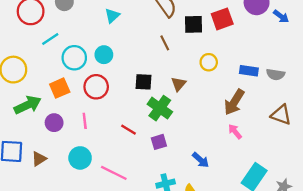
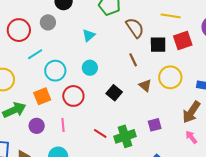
cyan circle: (104, 55) -> (90, 68), moved
yellow circle: (209, 62) -> (170, 77), size x1.5
black square: (144, 82) -> (114, 93), turned 35
brown triangle: (178, 84) -> (145, 85), moved, turned -32
green cross: (160, 108) -> (125, 136), moved, turned 35
purple square: (159, 142) -> (155, 125), moved

